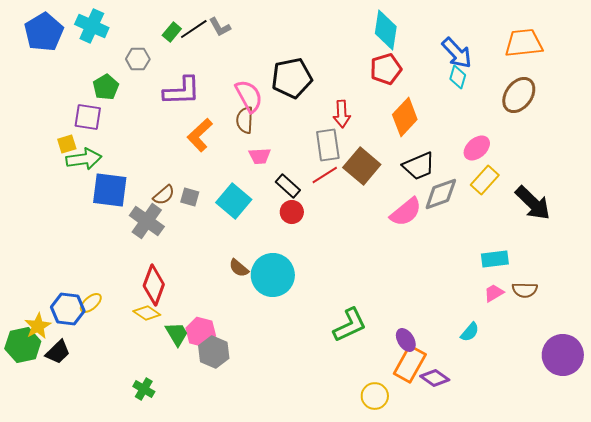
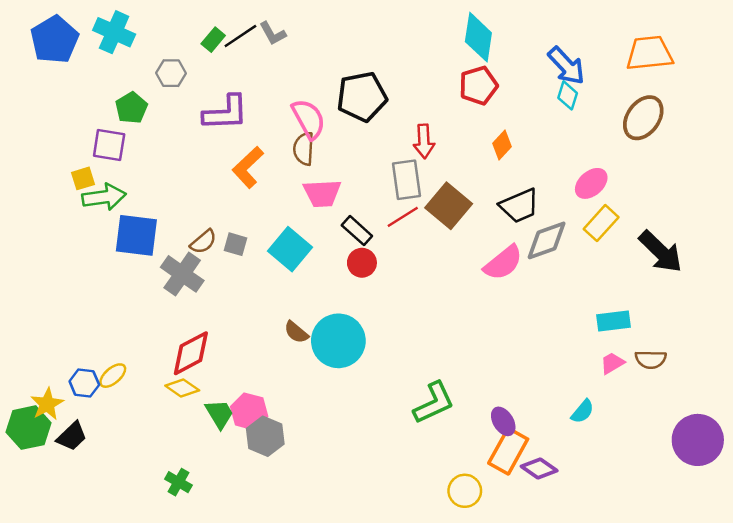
orange diamond: (405, 117) -> (502, 145), size x0.6
pink trapezoid: (260, 156) -> (322, 193), size x1.4
red diamond: (154, 285) -> (191, 353), turned 42
blue hexagon: (68, 309) -> (84, 383), size x0.7

